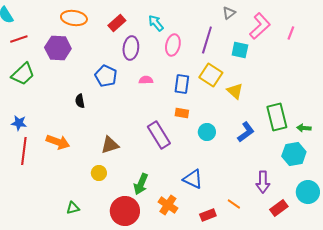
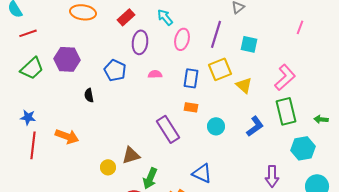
pink L-shape: (260, 26) -> (285, 77), moved
purple hexagon: (58, 48) -> (67, 59), moved
yellow square: (211, 75) -> (220, 69), turned 35
green arrow: (304, 128) -> (321, 119), moved
brown triangle: (110, 145) -> (131, 155), moved

